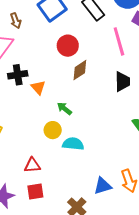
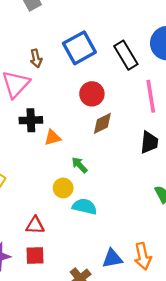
orange triangle: (38, 88) -> (52, 138), turned 49

